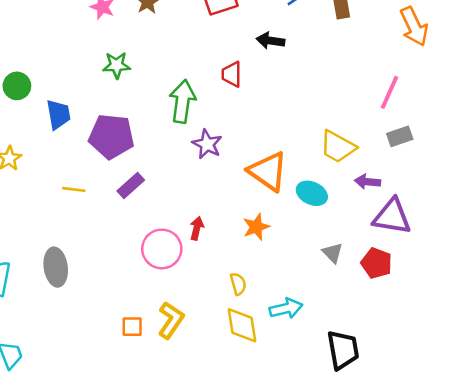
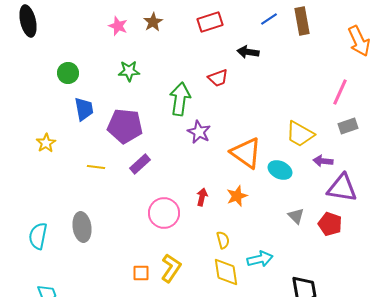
red trapezoid: (232, 74) -> (218, 78), turned -110
green circle: (17, 86) -> (68, 73), moved
red arrow: (197, 228) -> (202, 197), moved

